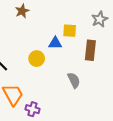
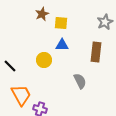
brown star: (22, 11) -> (42, 14), moved
yellow square: (70, 31) -> (61, 23), moved

